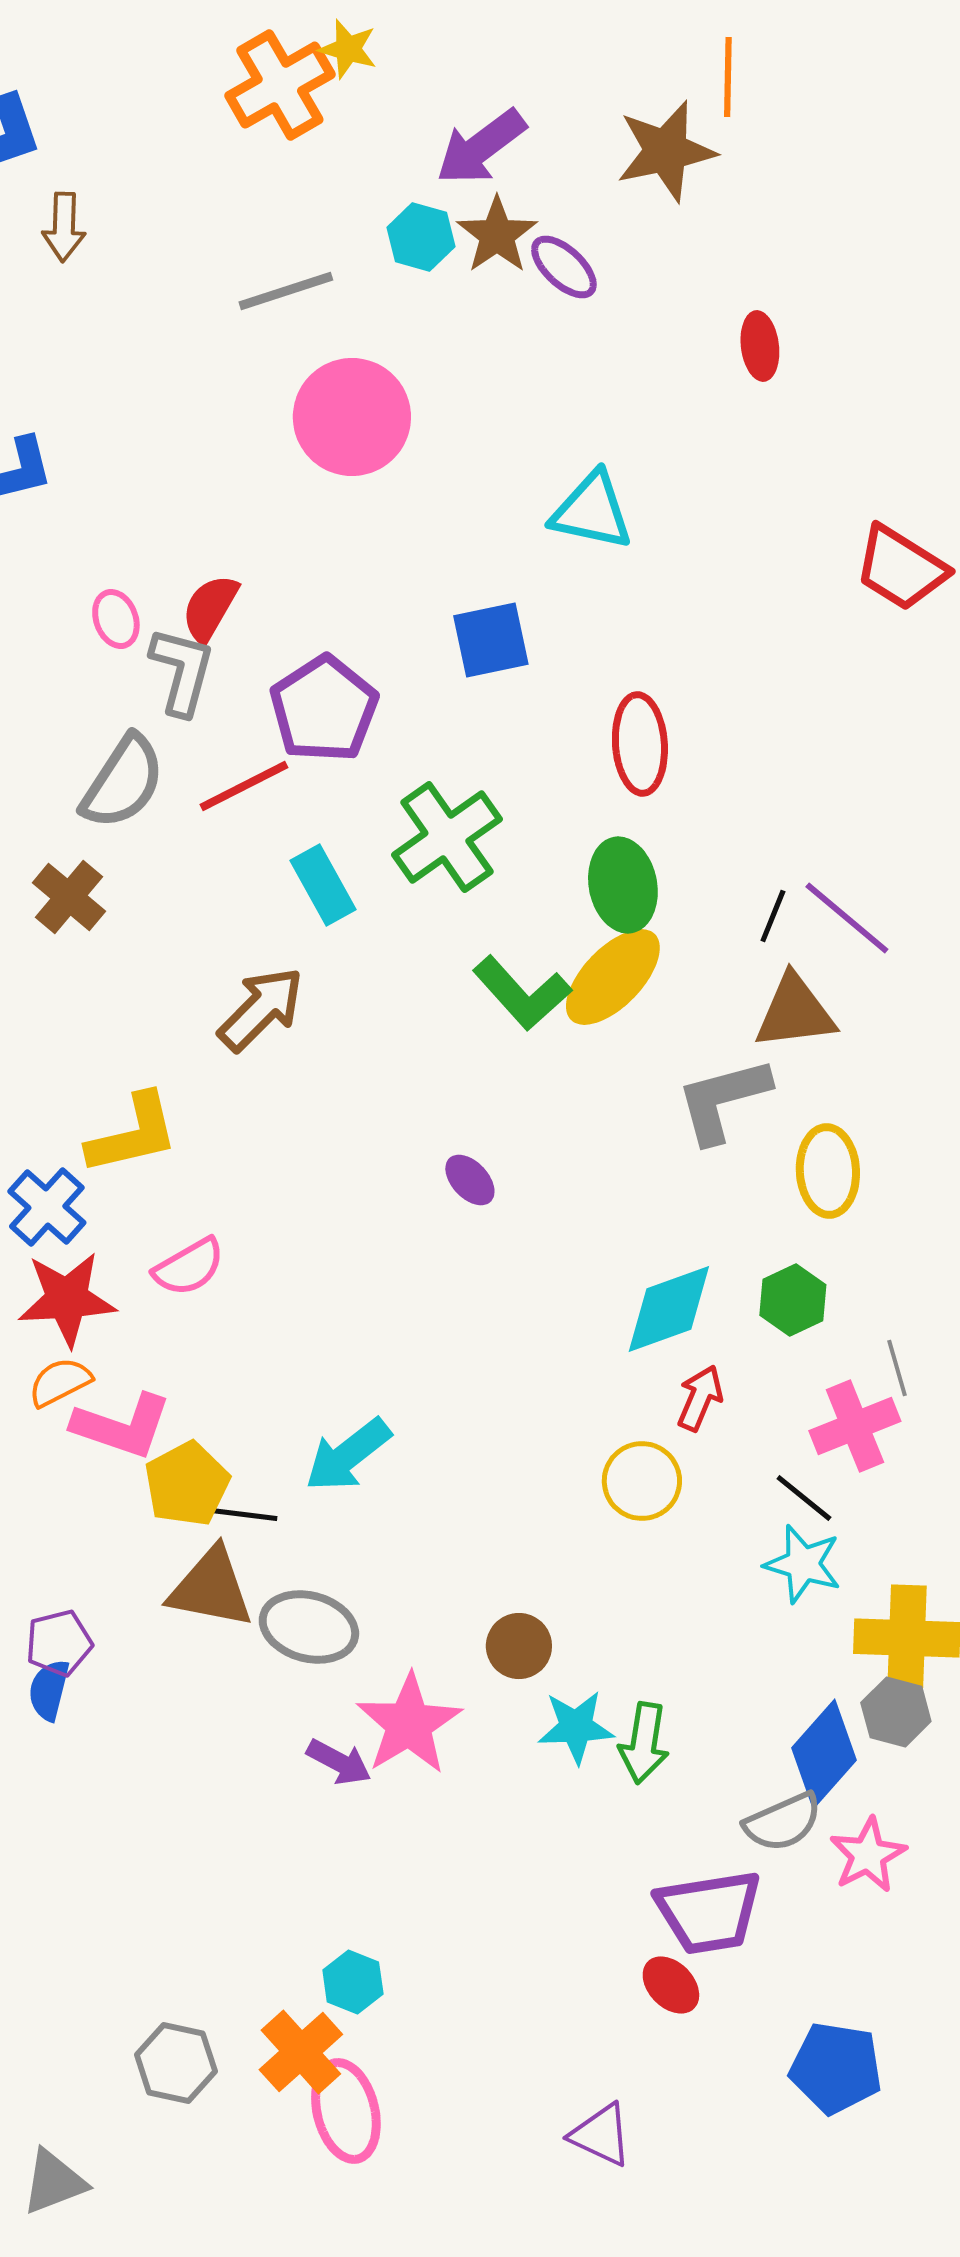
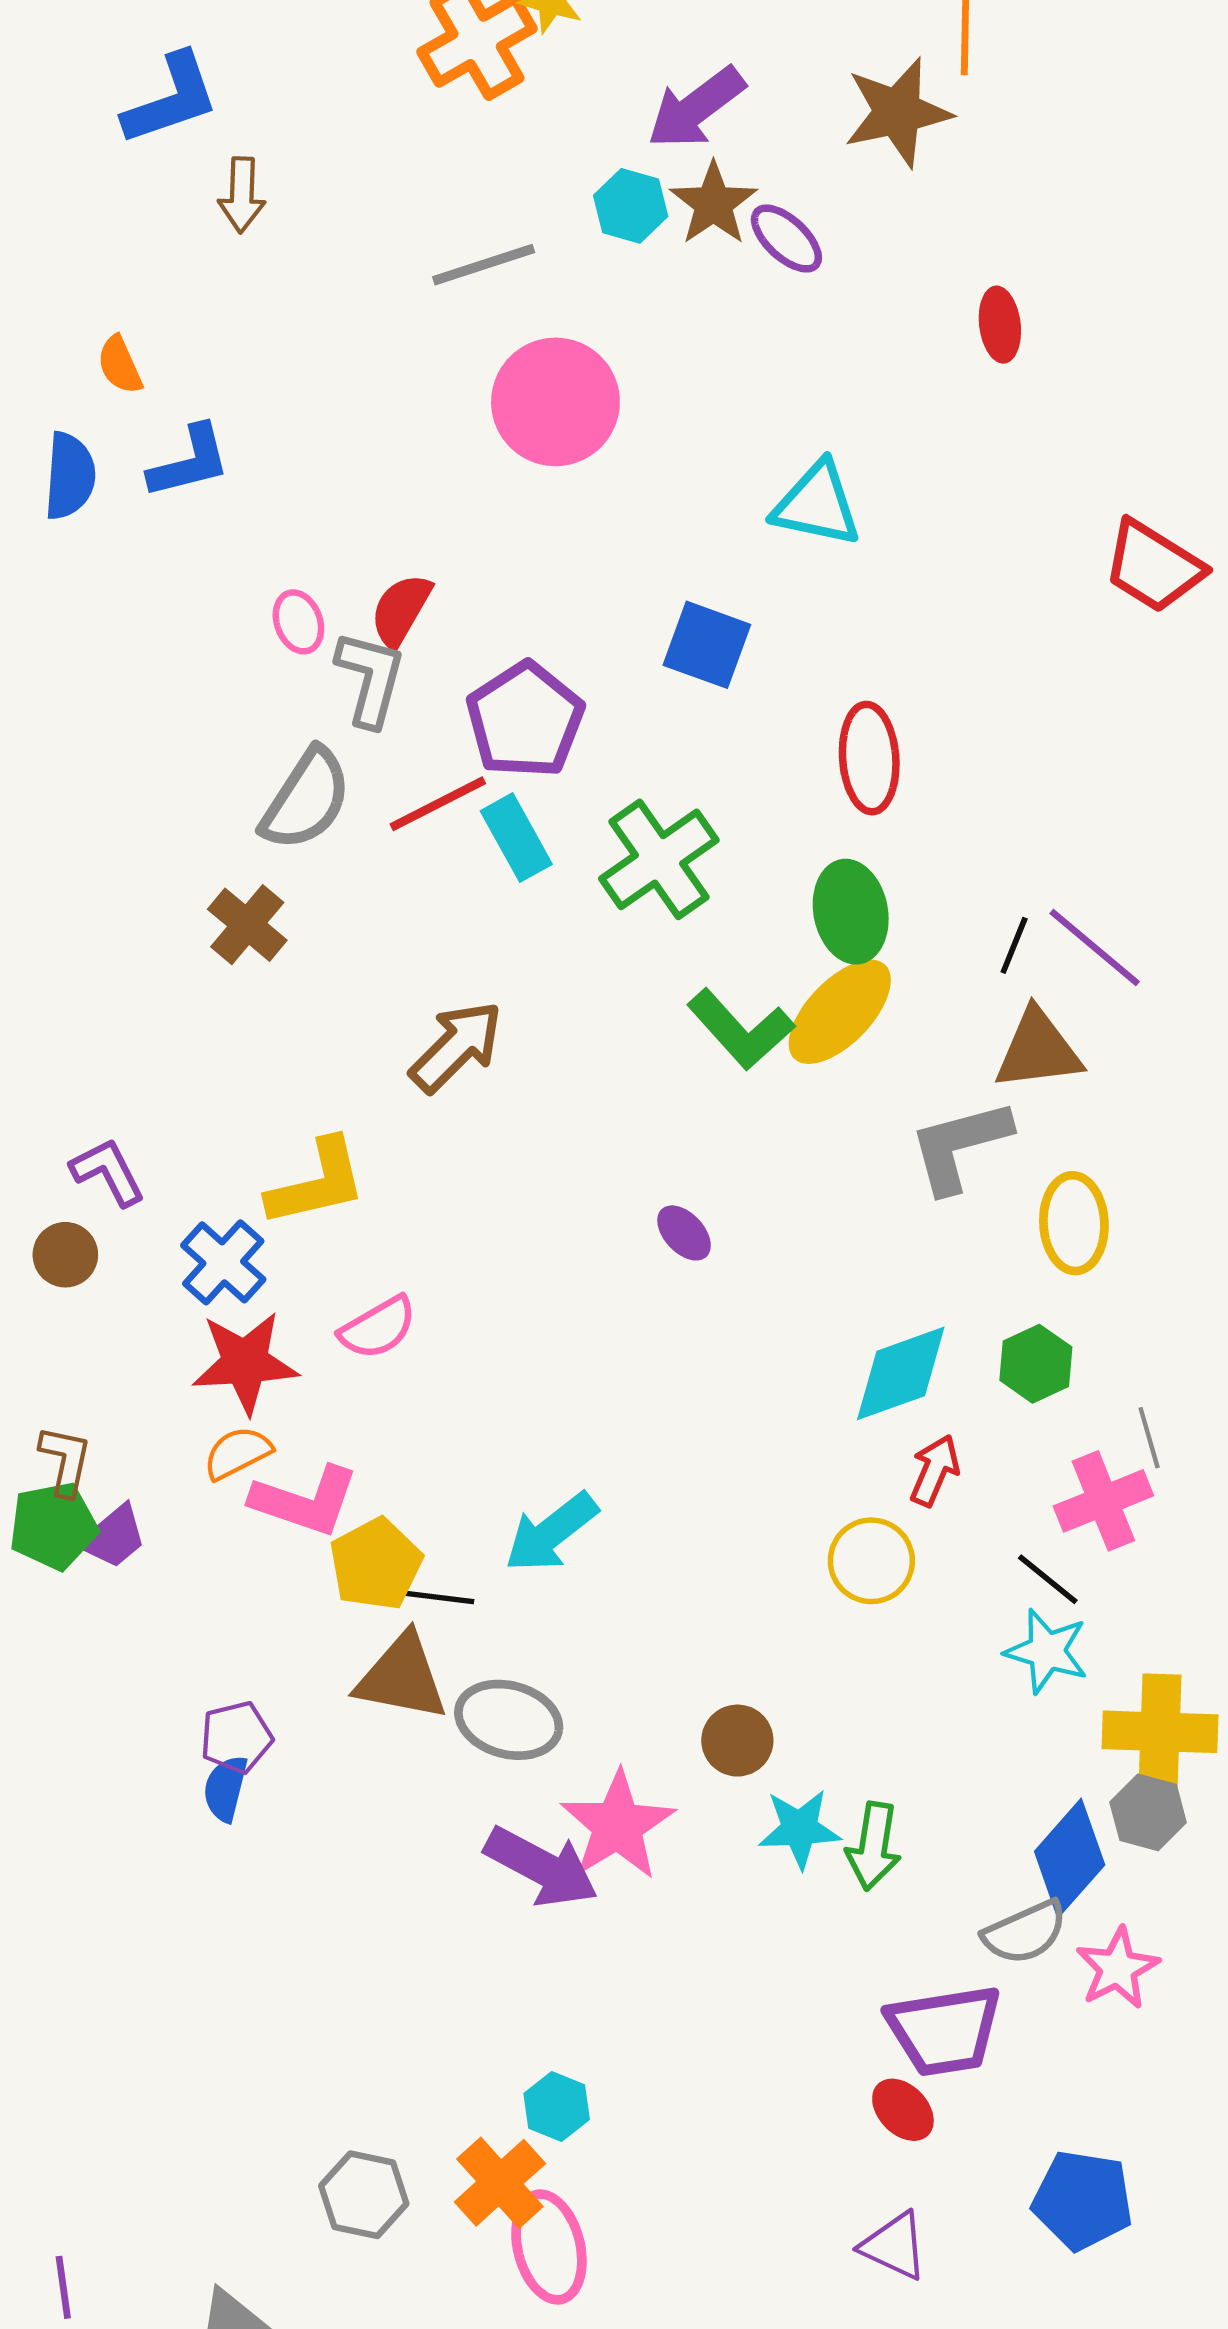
blue square: (491, 640) -> (707, 645), turned 32
cyan rectangle: (323, 885) -> (516, 838), moved
purple arrow: (339, 1762) -> (541, 1867), size x1.6
purple triangle: (601, 2135) -> (894, 2246), moved

